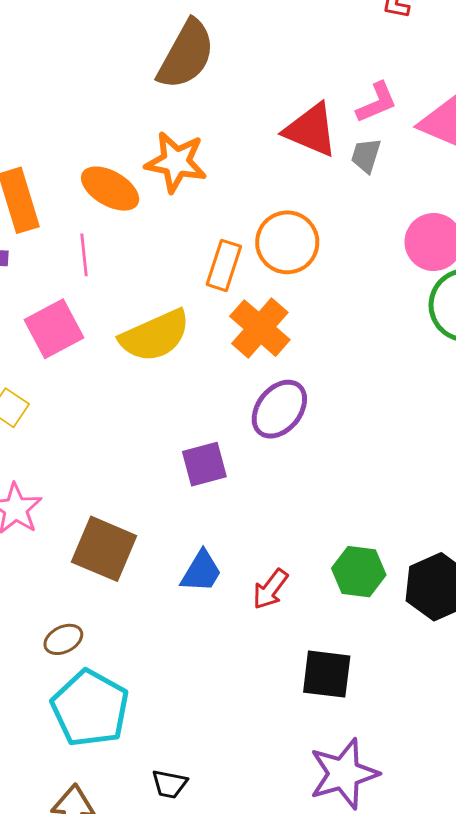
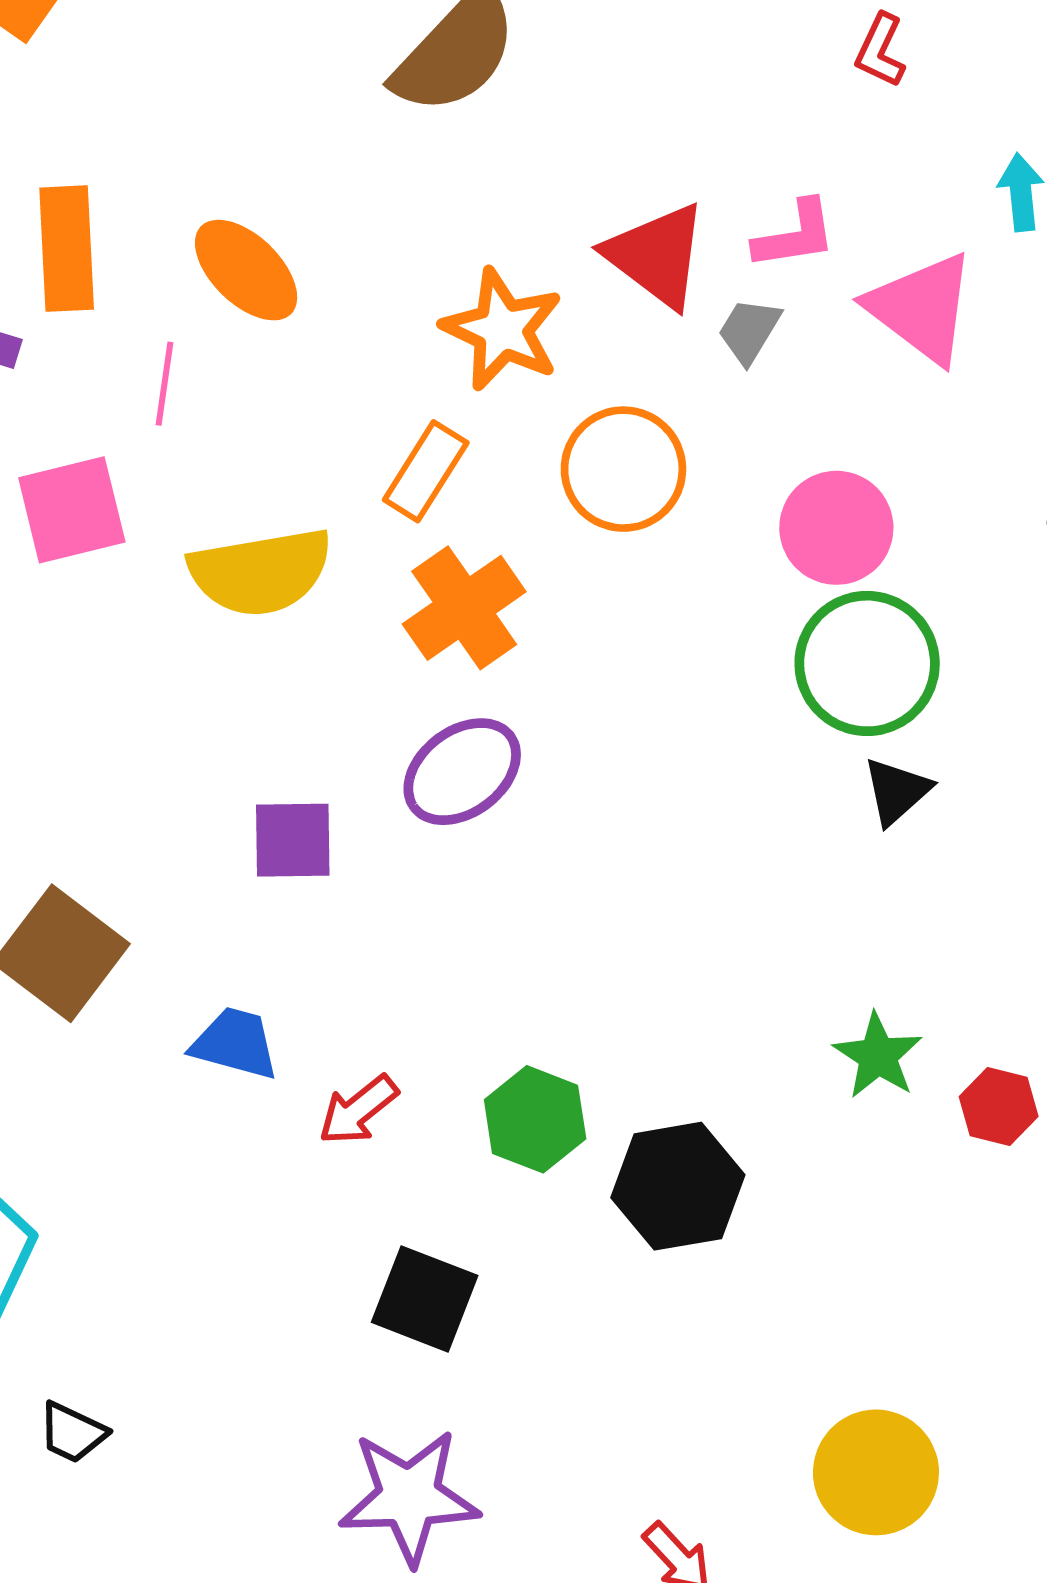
orange star: (176, 162) -> (502, 330), moved
orange circle: (287, 242) -> (623, 469), moved
blue trapezoid: (201, 572) -> (235, 1043), turned -120

